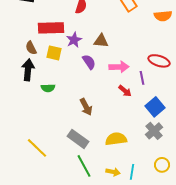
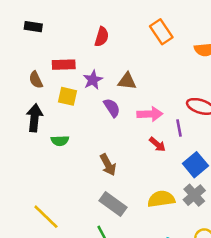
red rectangle: (51, 28) -> (64, 65), size x0.7
brown semicircle: (31, 48) -> (36, 80), moved
gray rectangle: (78, 139) -> (113, 204), moved
yellow semicircle: (116, 139) -> (161, 199), moved

